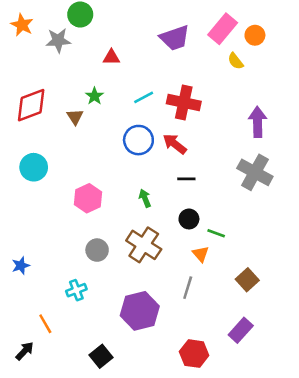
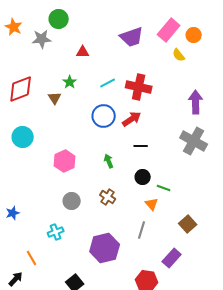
red arrow: (175, 144) -> (132, 119), turned 108
brown cross: (144, 245) -> (108, 197), size x0.6
purple rectangle: (241, 330) -> (172, 258), moved

